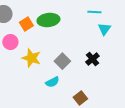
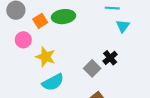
gray square: (62, 61) -> (92, 68), moved
cyan semicircle: (52, 82) -> (53, 82), moved, size x1.5

